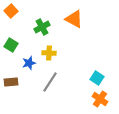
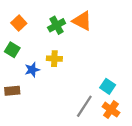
orange square: (11, 11) -> (19, 23), moved
green cross: (42, 27) -> (57, 25), moved
gray line: (50, 82) -> (84, 106), moved

